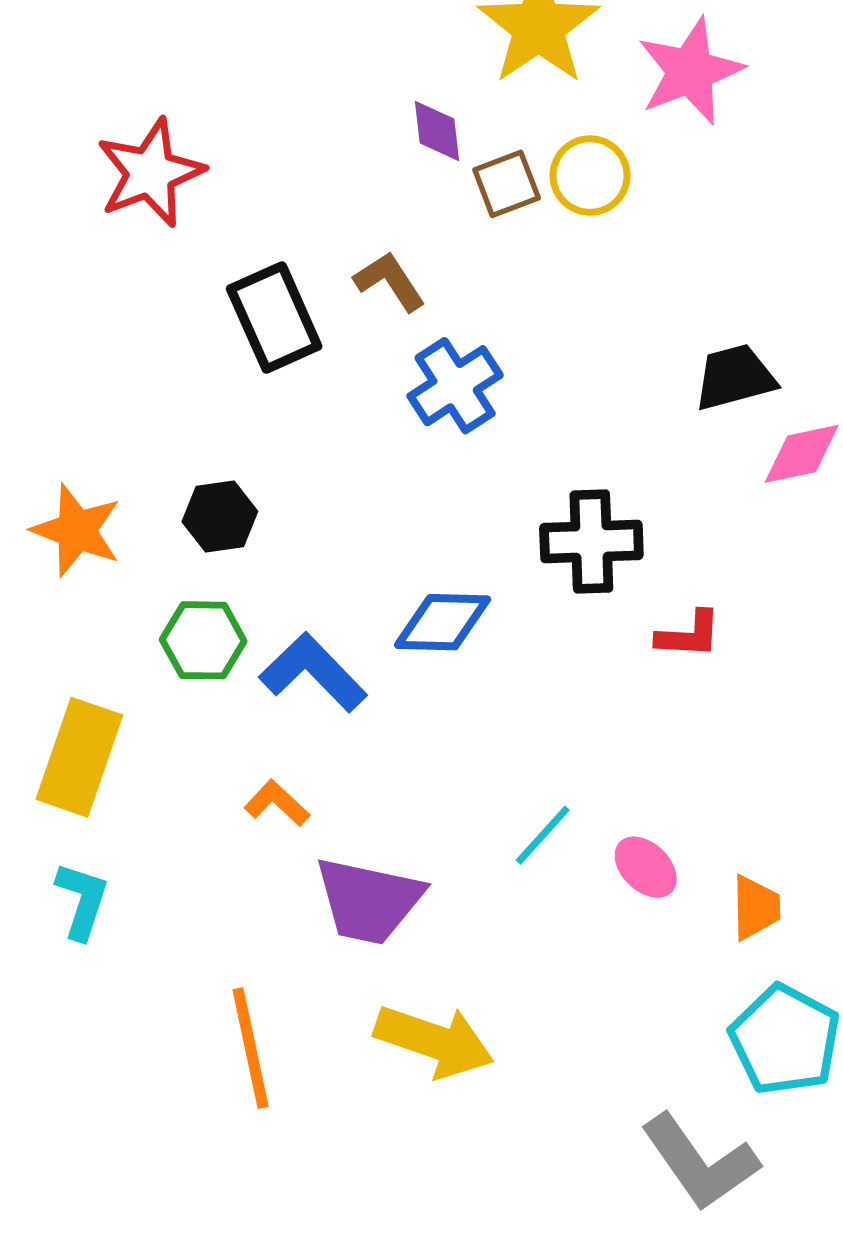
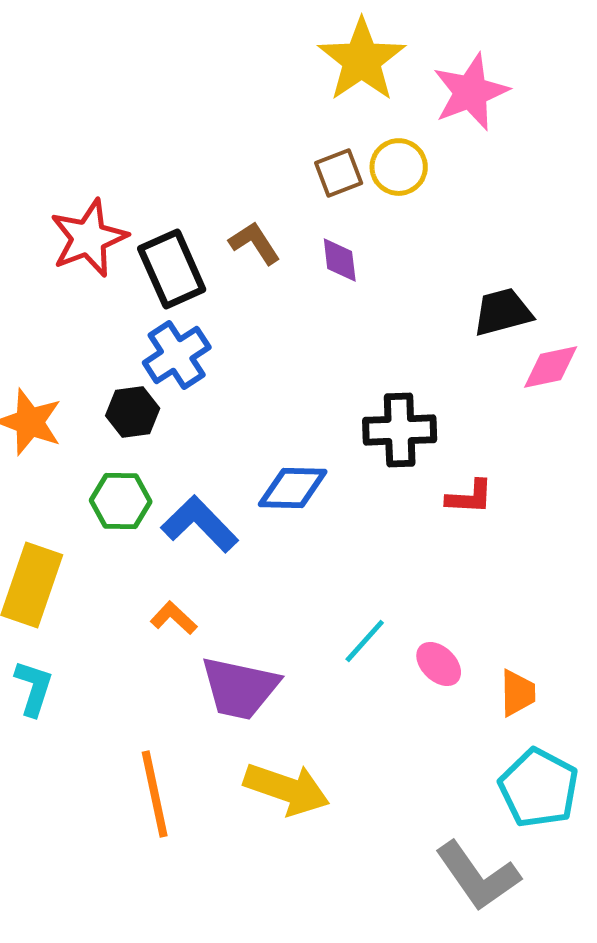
purple diamond: (437, 131) -> (340, 260), moved
red star: (150, 173) -> (89, 238), moved
blue cross: (455, 386) -> (177, 355), moved

